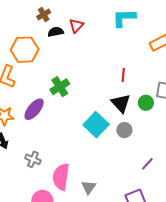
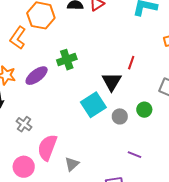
black triangle: (121, 103) -> (112, 82), moved
green circle: (146, 103) -> (144, 110), moved
purple line: (147, 164) -> (134, 155), turned 56

